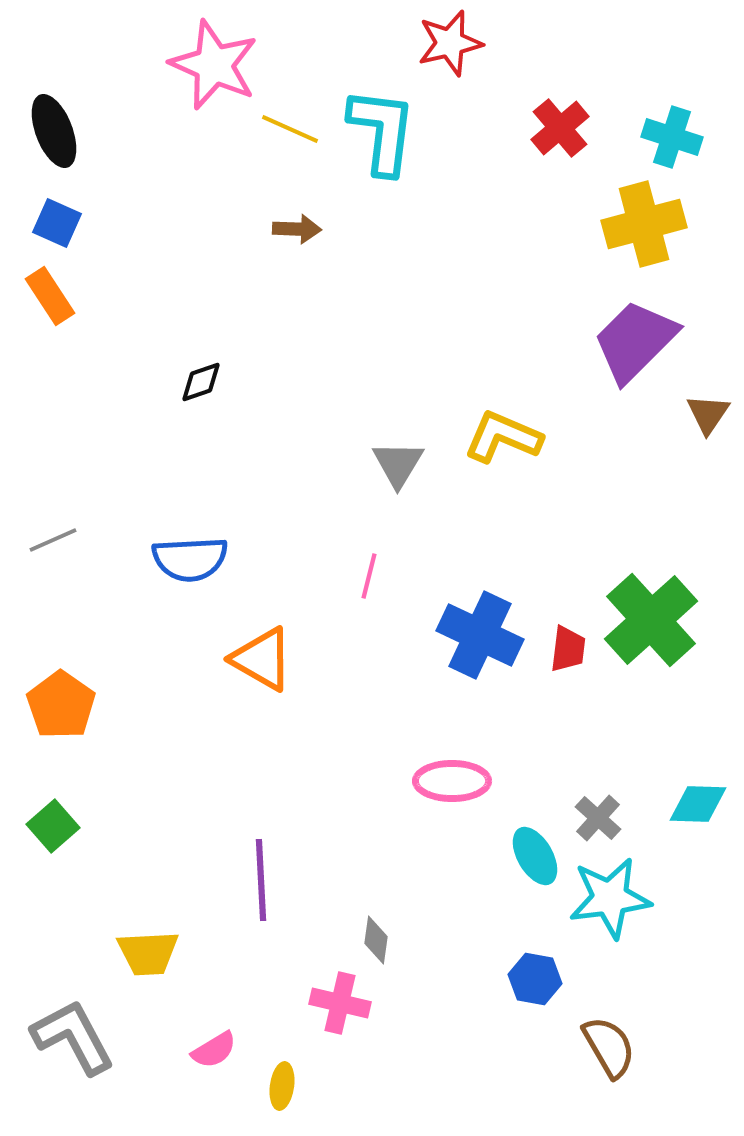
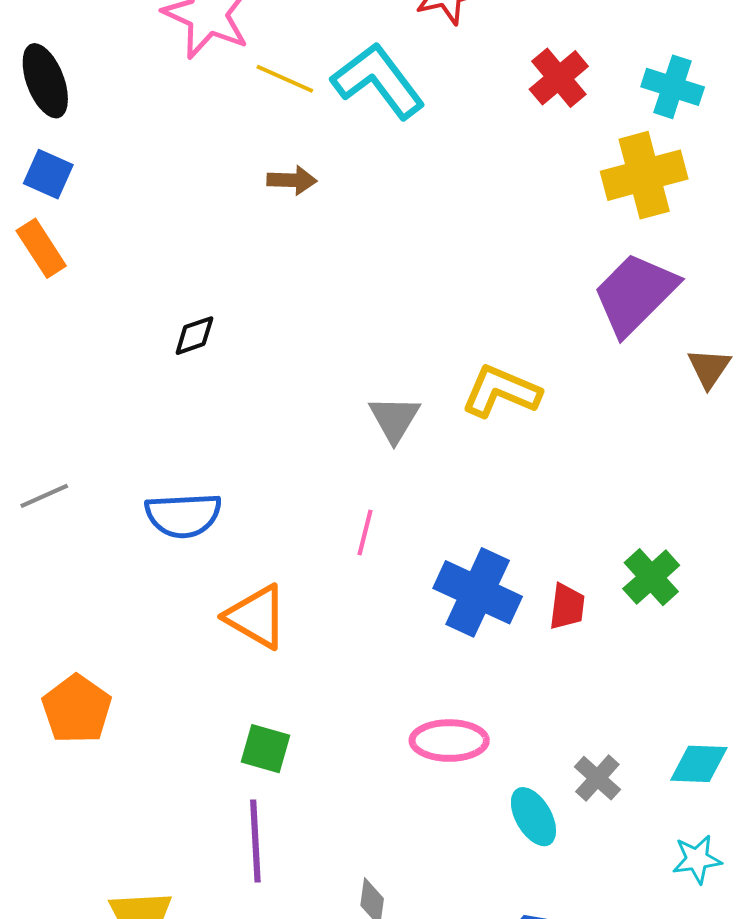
cyan L-shape: (382, 131) -> (378, 81), turned -44
green cross: (651, 620) -> (651, 577), size x0.6
orange pentagon: (61, 705) -> (77, 709), moved
green square: (53, 826) -> (266, 749), moved, turned -33
cyan star: (610, 898) -> (697, 859), moved, size x0.6

